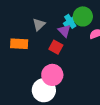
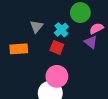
cyan cross: (70, 21) -> (61, 30), moved
purple triangle: (64, 31) -> (91, 42), moved

